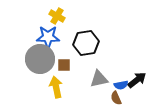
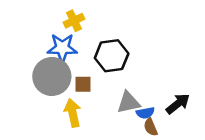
yellow cross: (57, 16) -> (74, 21), turned 35
blue semicircle: (121, 85) -> (145, 113), moved

